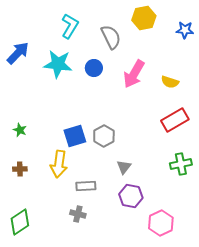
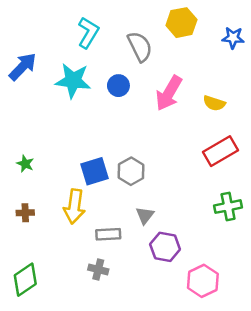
gray triangle: (124, 167) -> (145, 215), moved

